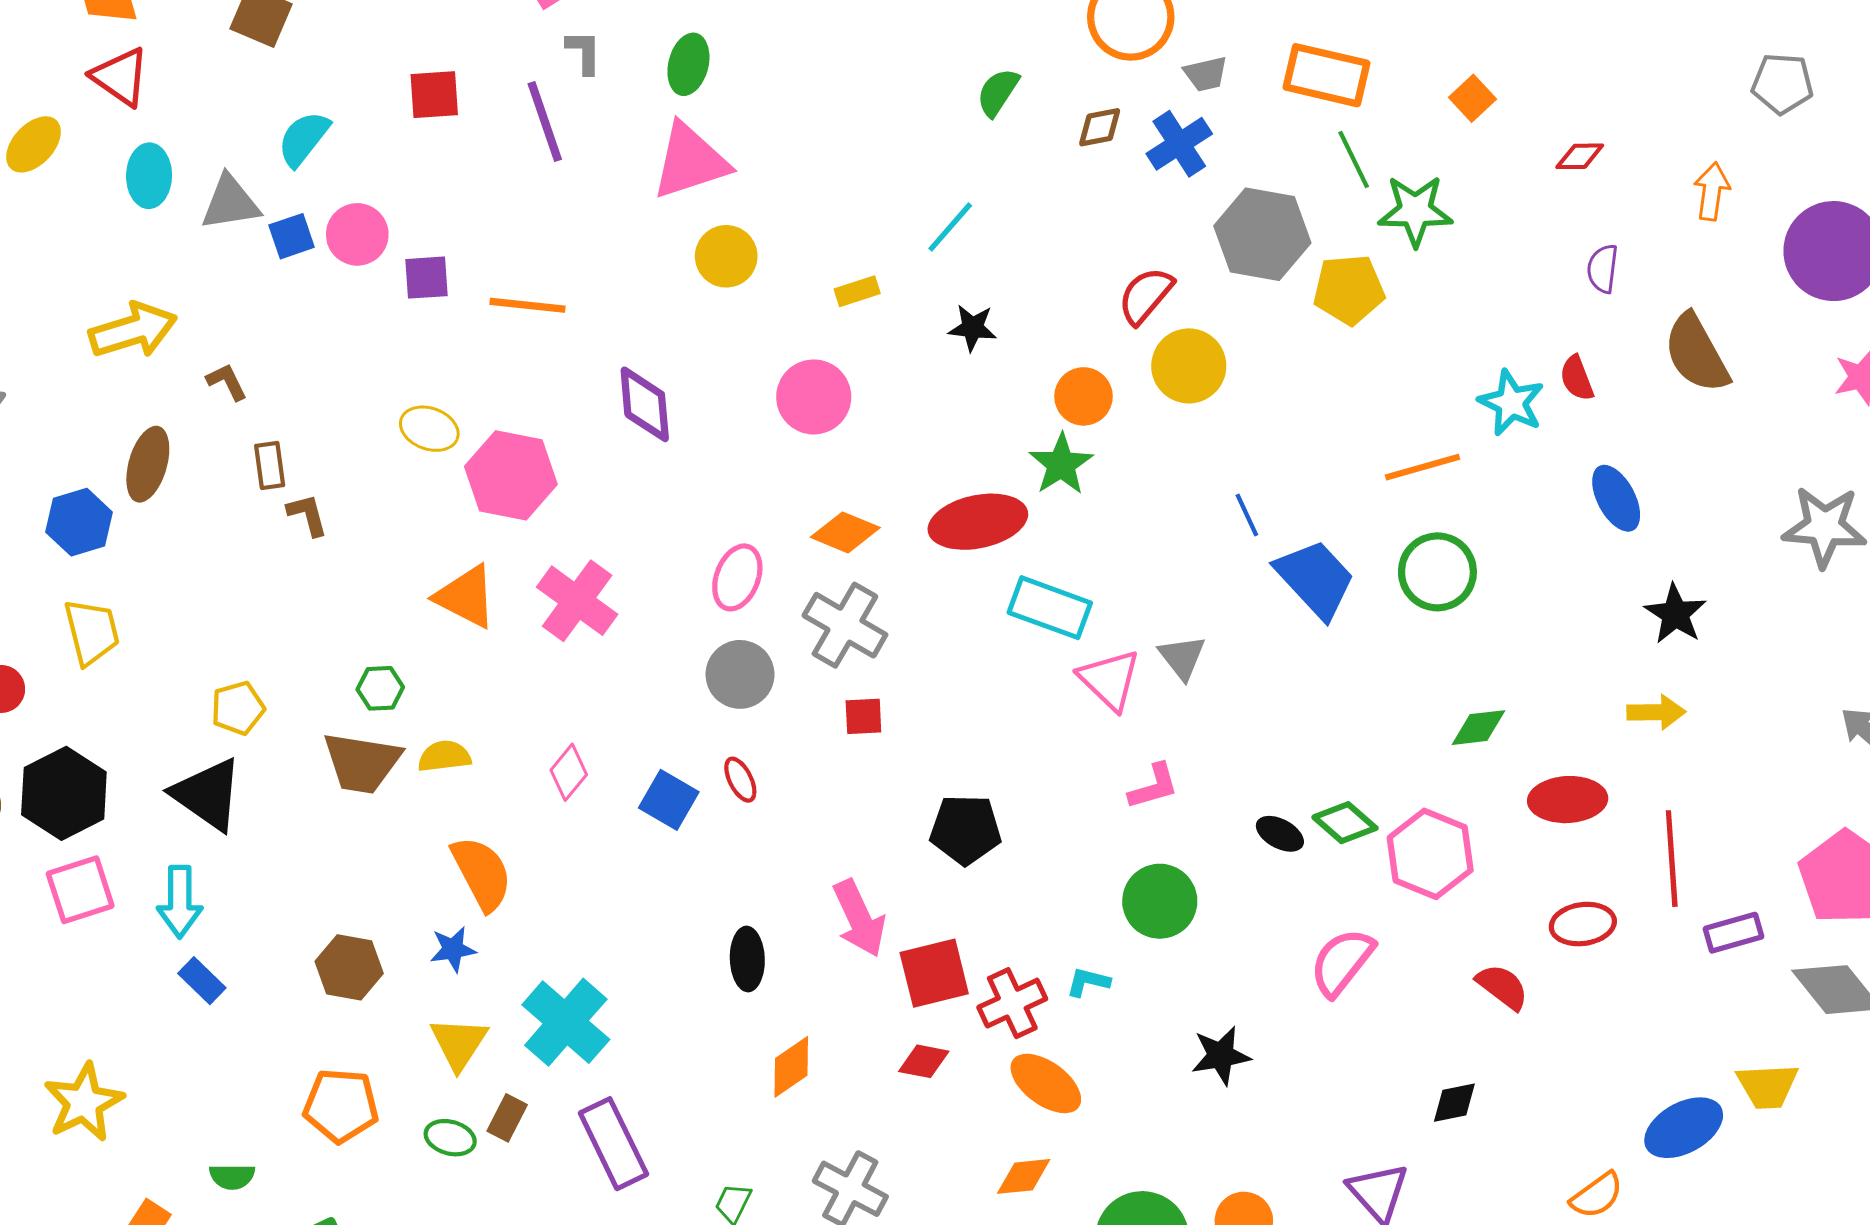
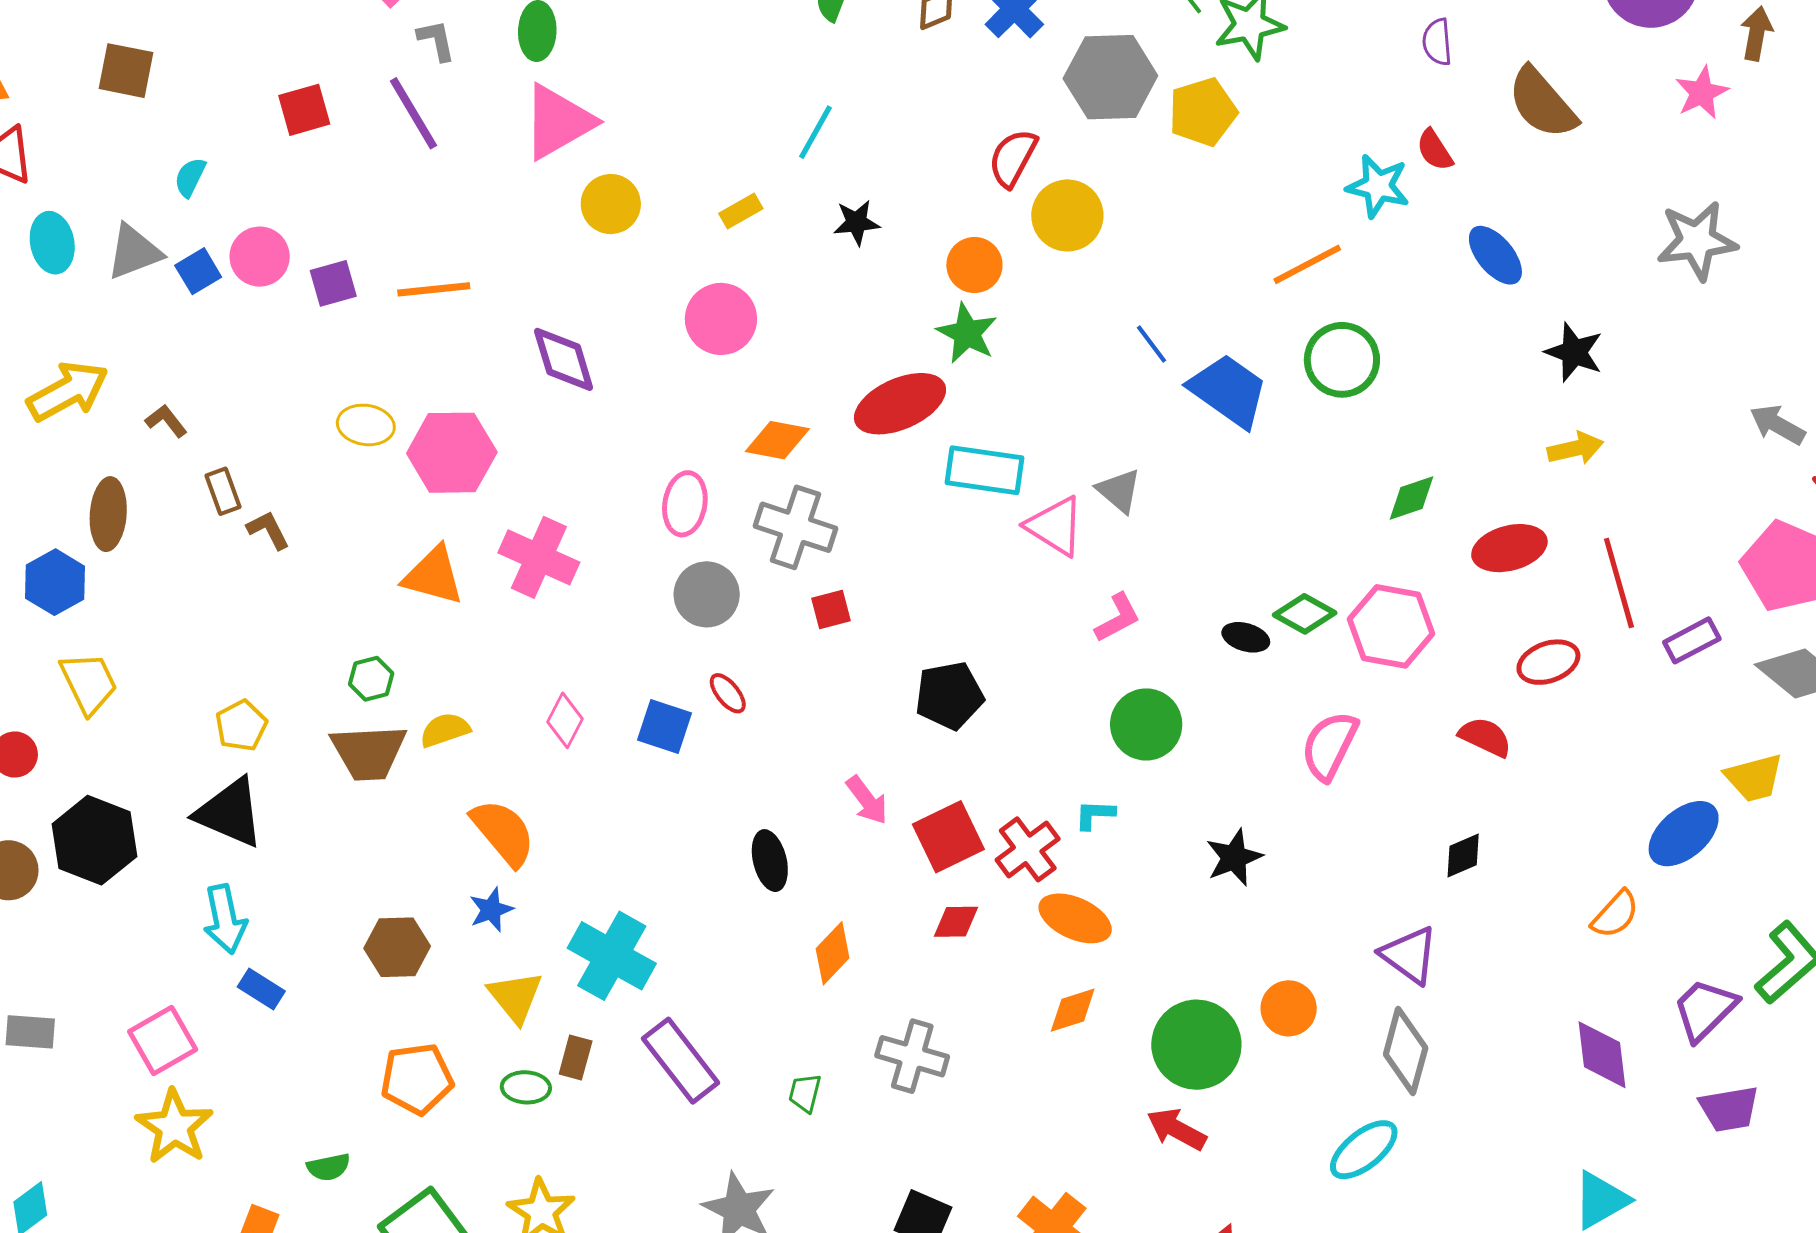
cyan semicircle: (303, 139) -> (190, 177), size x0.7
pink square: (80, 890) -> (163, 1041), moved
pink arrow: (859, 918) -> (867, 800), size x0.7

